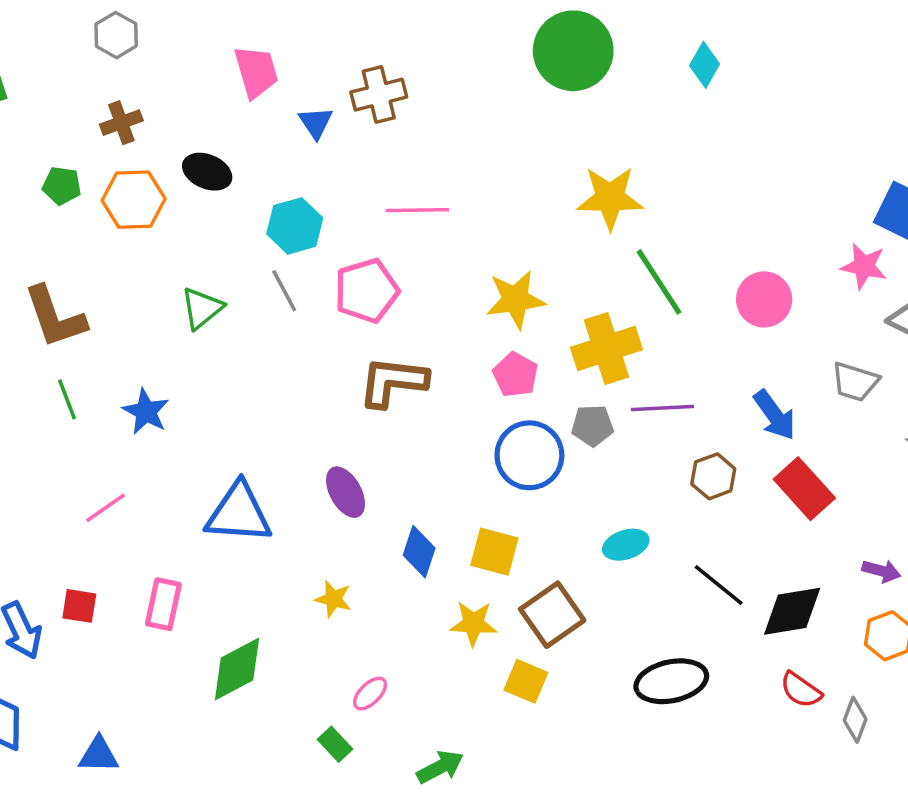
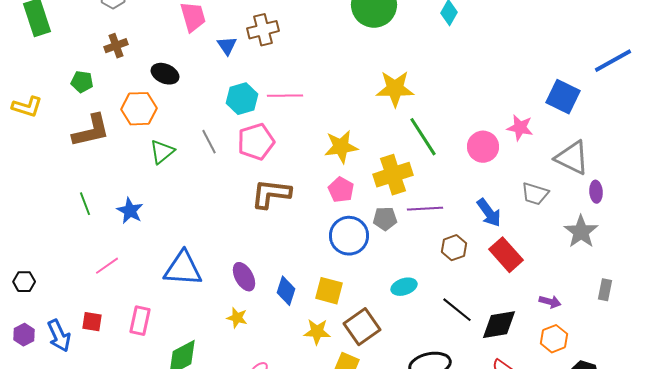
orange hexagon: (134, 200) -> (139, 109), moved
cyan hexagon: (295, 226) -> (242, 99), moved
pink star: (864, 266) -> (520, 128), moved
brown L-shape: (55, 317) -> (91, 131), moved, turned -84
purple ellipse: (346, 492) -> (244, 277), moved

